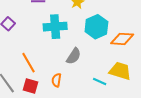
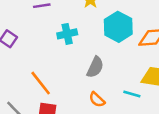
cyan cross: (55, 27) -> (67, 34), size x0.7
orange semicircle: (57, 80) -> (97, 100), moved, turned -48

